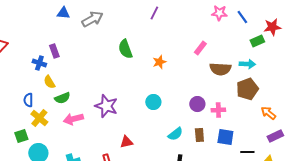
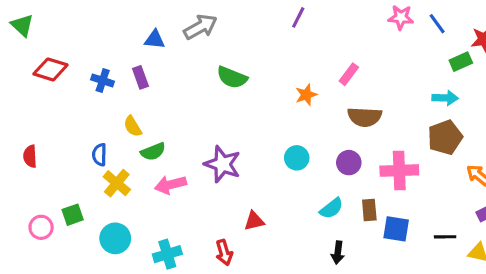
blue triangle: (63, 13) -> (155, 39), moved
pink rectangle: (200, 48) -> (349, 74), moved
green semicircle: (125, 49) -> (232, 77), moved, turned -48
blue cross: (39, 63) -> (103, 81), moved
brown semicircle: (220, 69) -> (365, 117), moved
purple circle: (197, 104) -> (349, 163), moved
pink cross: (218, 110) -> (399, 170), size x1.6
green square: (21, 136) -> (73, 215), moved
blue square: (225, 137) -> (396, 229), moved

